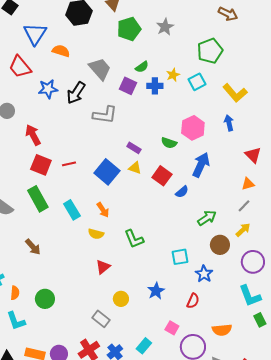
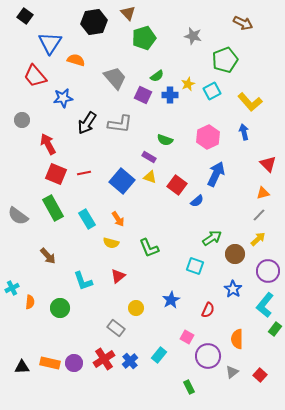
gray star: (165, 27) -> (193, 36), moved, turned -30
black arrow: (76, 93) -> (87, 123), moved
green semicircle: (169, 143) -> (165, 140), moved
green arrow: (207, 218) -> (212, 238), moved
cyan square: (180, 257) -> (195, 266), turned 30
blue star: (204, 274) -> (233, 289), moved
cyan L-shape: (250, 296) -> (265, 305), turned 60
green rectangle: (260, 320) -> (275, 329), turned 64
cyan L-shape: (16, 321) -> (83, 281), moved
orange semicircle: (222, 330) -> (237, 339), turned 96

